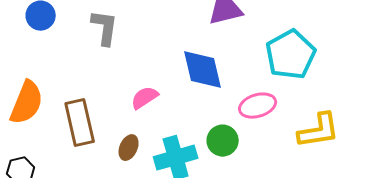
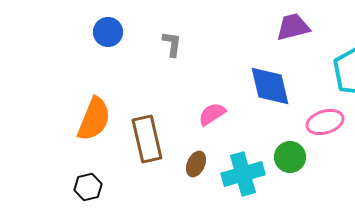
gray L-shape: (105, 28) -> (172, 44), size x0.7

